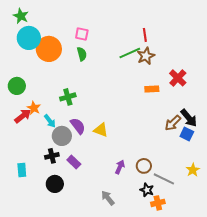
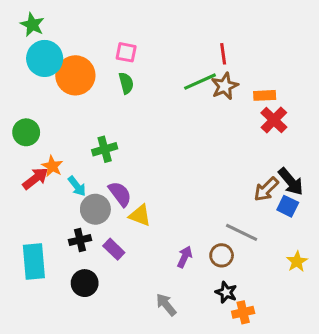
orange rectangle: (152, 89) -> (265, 95), moved
yellow triangle: (101, 130) -> (140, 215), moved
cyan rectangle: (22, 170) -> (34, 262), size x1.6
gray line: (164, 179) -> (242, 232), moved

